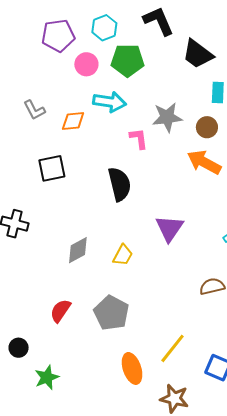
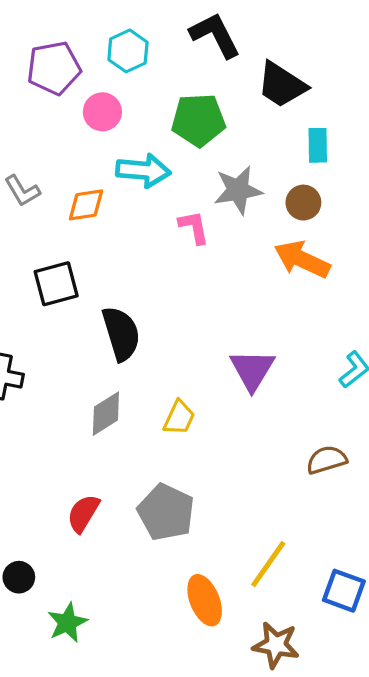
green pentagon: (128, 60) -> (198, 120), moved
black semicircle: (120, 184) -> (121, 334), moved

